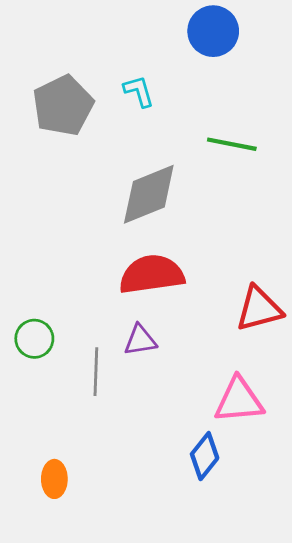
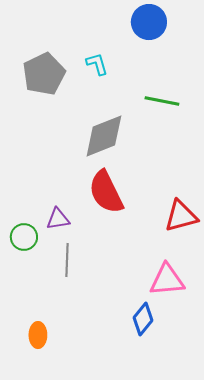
red semicircle: (152, 274) -> (106, 192), turned -108
purple triangle: (140, 340) -> (58, 219), moved

